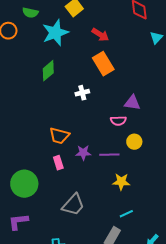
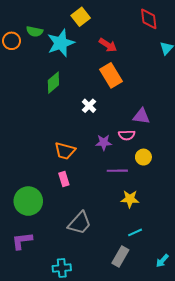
green semicircle: (30, 13) -> (35, 31), moved
white cross: (82, 93) -> (89, 106), turned -32
purple star: (83, 153) -> (104, 142), moved

